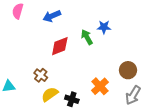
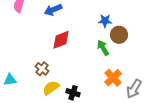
green arrow: (87, 37) -> (103, 48), moved
brown circle: (128, 70) -> (119, 35), moved
orange cross: (100, 86) -> (113, 78), moved

